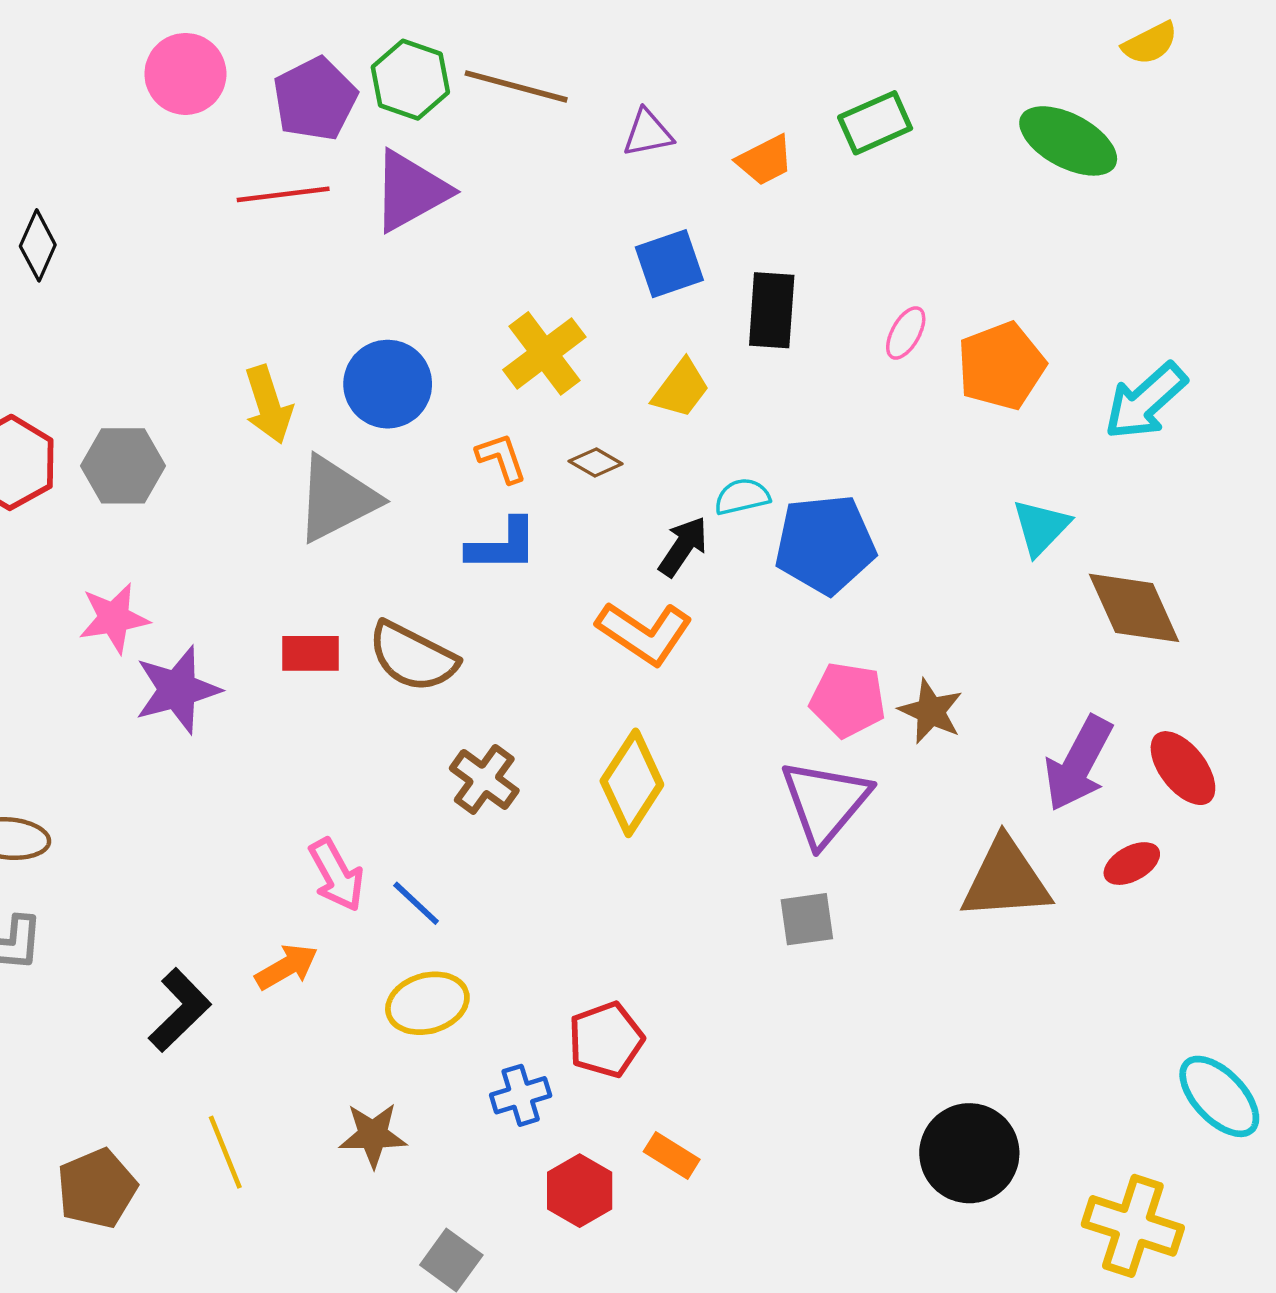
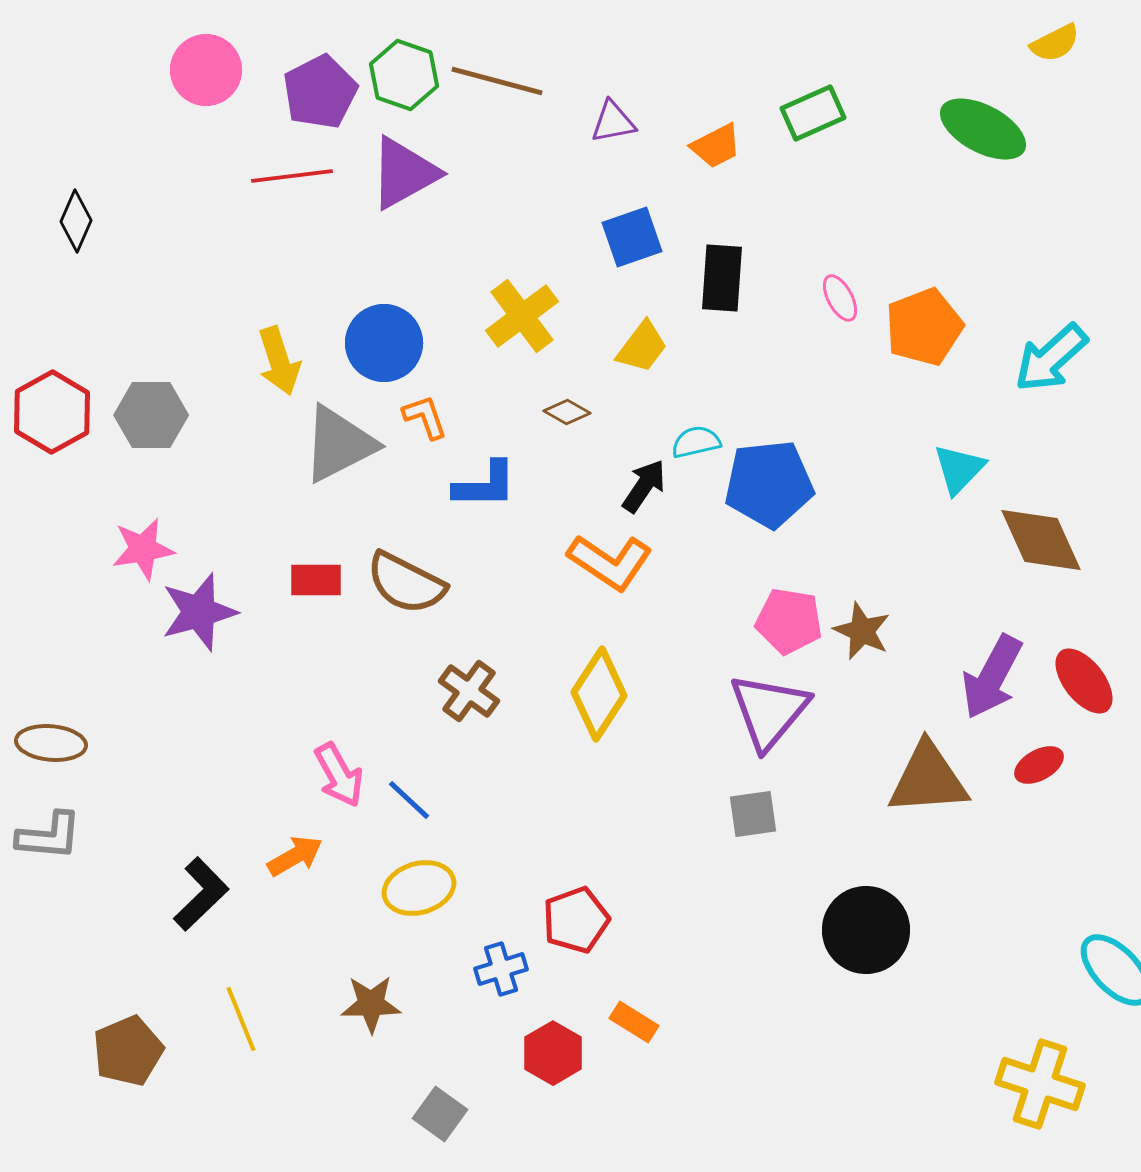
pink ellipse: (906, 333) -> (840, 298), turned -57
orange L-shape: (501, 458) -> (425, 417), moved
black circle: (969, 1153) -> (866, 930), moved

